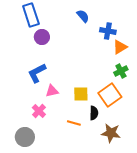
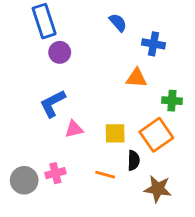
orange triangle: (120, 47) -> (136, 78), moved, turned 35
green cross: (121, 71) -> (172, 101), turned 32
pink cross: (39, 111) -> (55, 173), moved, turned 32
gray circle: (25, 137) -> (24, 180), moved

